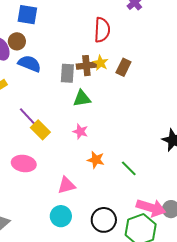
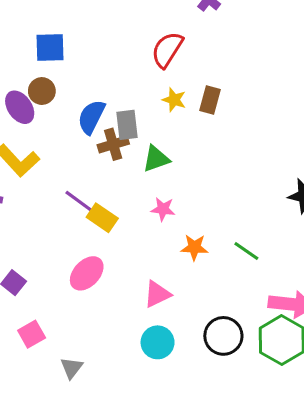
red semicircle: (102, 30) -> (167, 50), turned -140
blue semicircle: (29, 64) -> (91, 117), moved, turned -75
brown cross: (86, 66) -> (113, 144), moved
pink ellipse: (24, 164) -> (87, 273), turned -45

